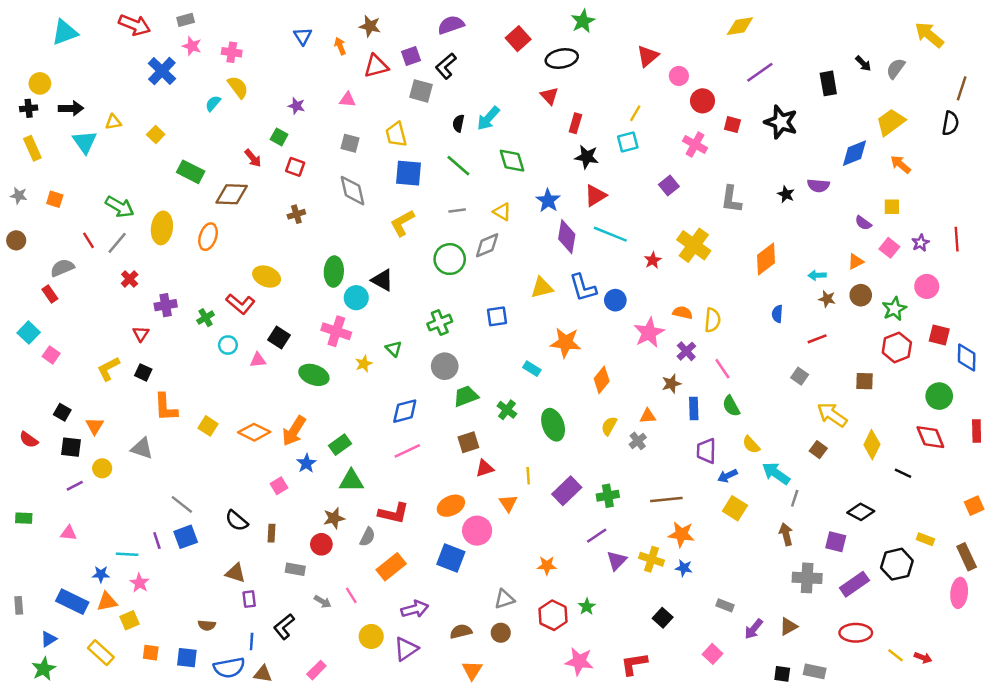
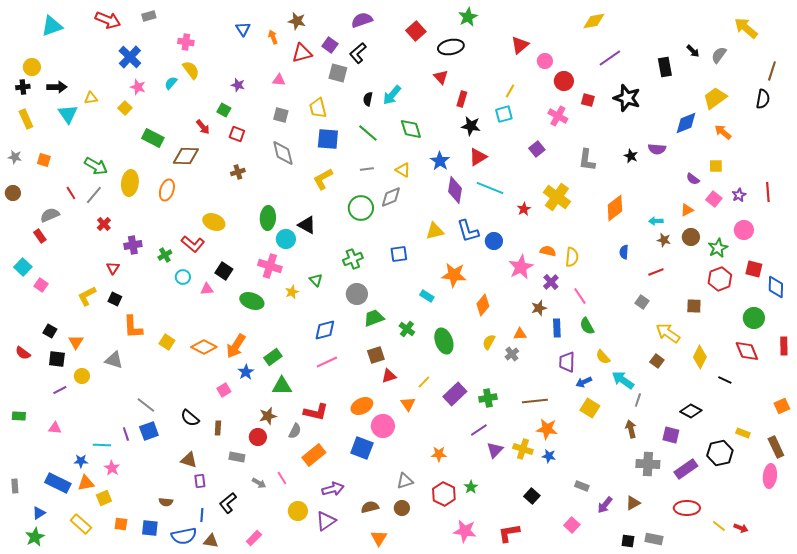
pink star: (192, 46) -> (138, 87), moved
purple square: (411, 56) -> (330, 45), turned -35
yellow line: (528, 476) -> (424, 382), turned 48

